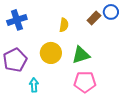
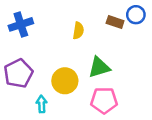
brown rectangle: (94, 18) -> (115, 22), turned 64
yellow circle: (51, 53) -> (65, 81), moved

